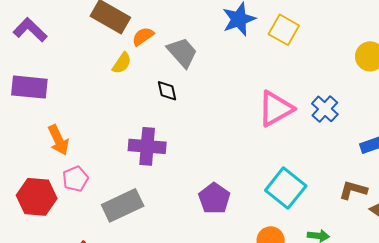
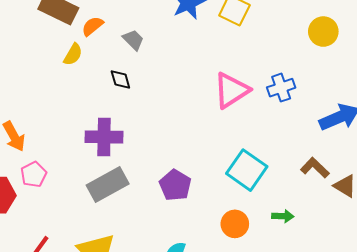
gray trapezoid: (182, 52) -> (133, 40), size x0.7
blue cross: (325, 109) -> (281, 88), turned 32
brown L-shape: (353, 190) -> (315, 168), turned 32
gray rectangle: (123, 205) -> (108, 185), moved

